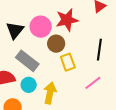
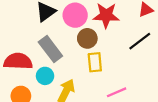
black line: (99, 50) -> (140, 41), moved, turned 30

